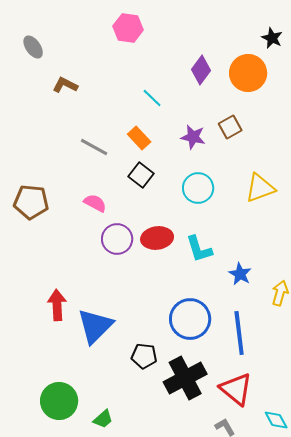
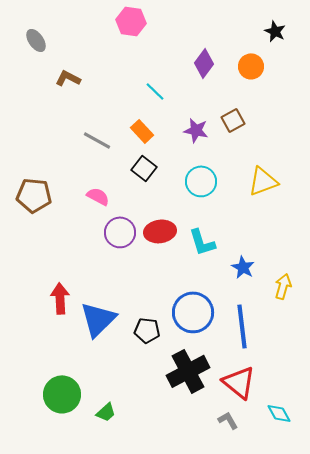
orange circle: (248, 73) -> (251, 66), size x0.7
black pentagon: (144, 356) -> (147, 330), moved

